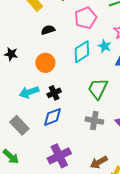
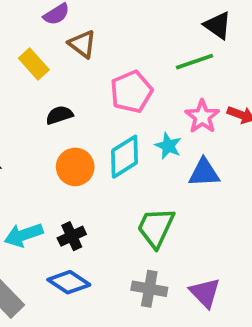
orange circle: (45, 63) -> (75, 167), moved
blue diamond: (52, 117) -> (69, 282), turned 55

